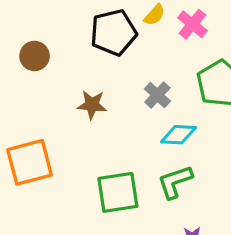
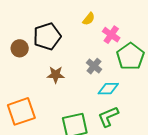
pink cross: (192, 24) -> (111, 35), moved
black pentagon: (113, 32) -> (47, 36), moved

